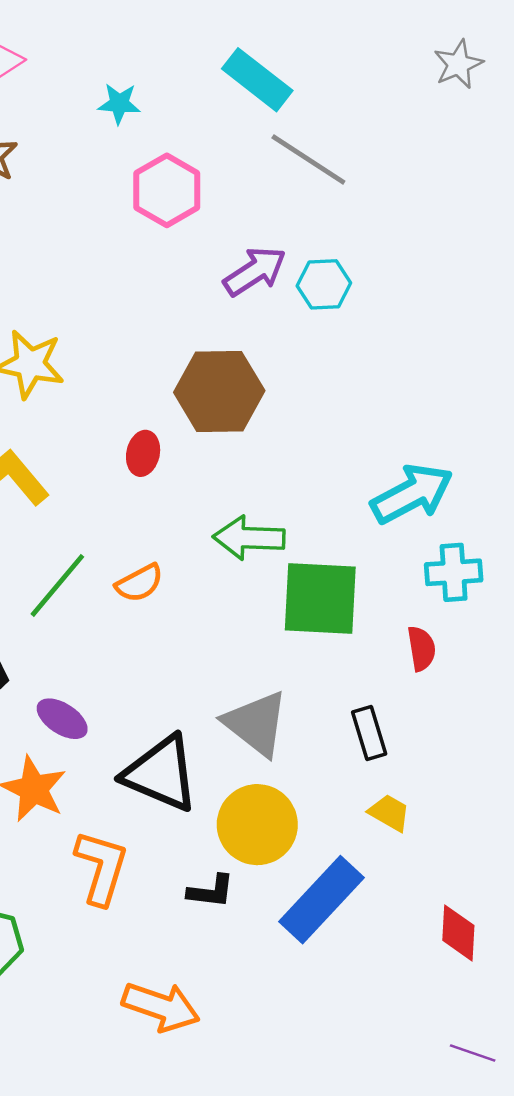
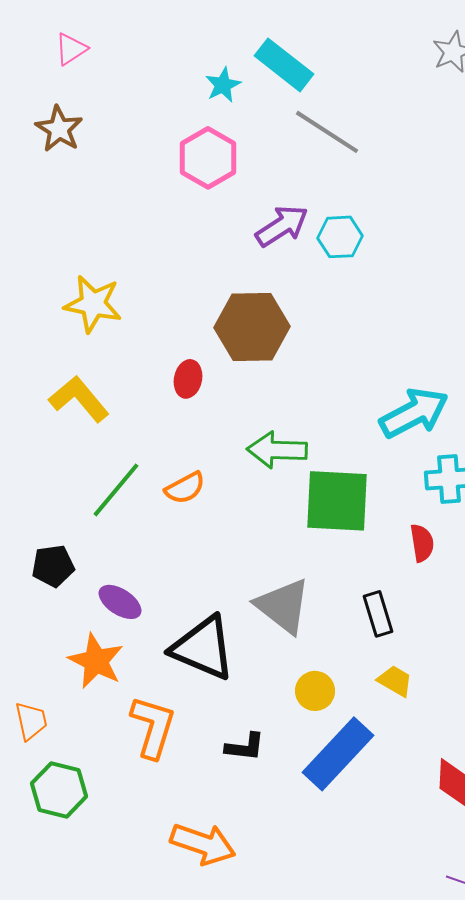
cyan star: (119, 104) -> (223, 85), moved, turned -30
yellow circle: (257, 825) -> (315, 691), moved, size x0.6

